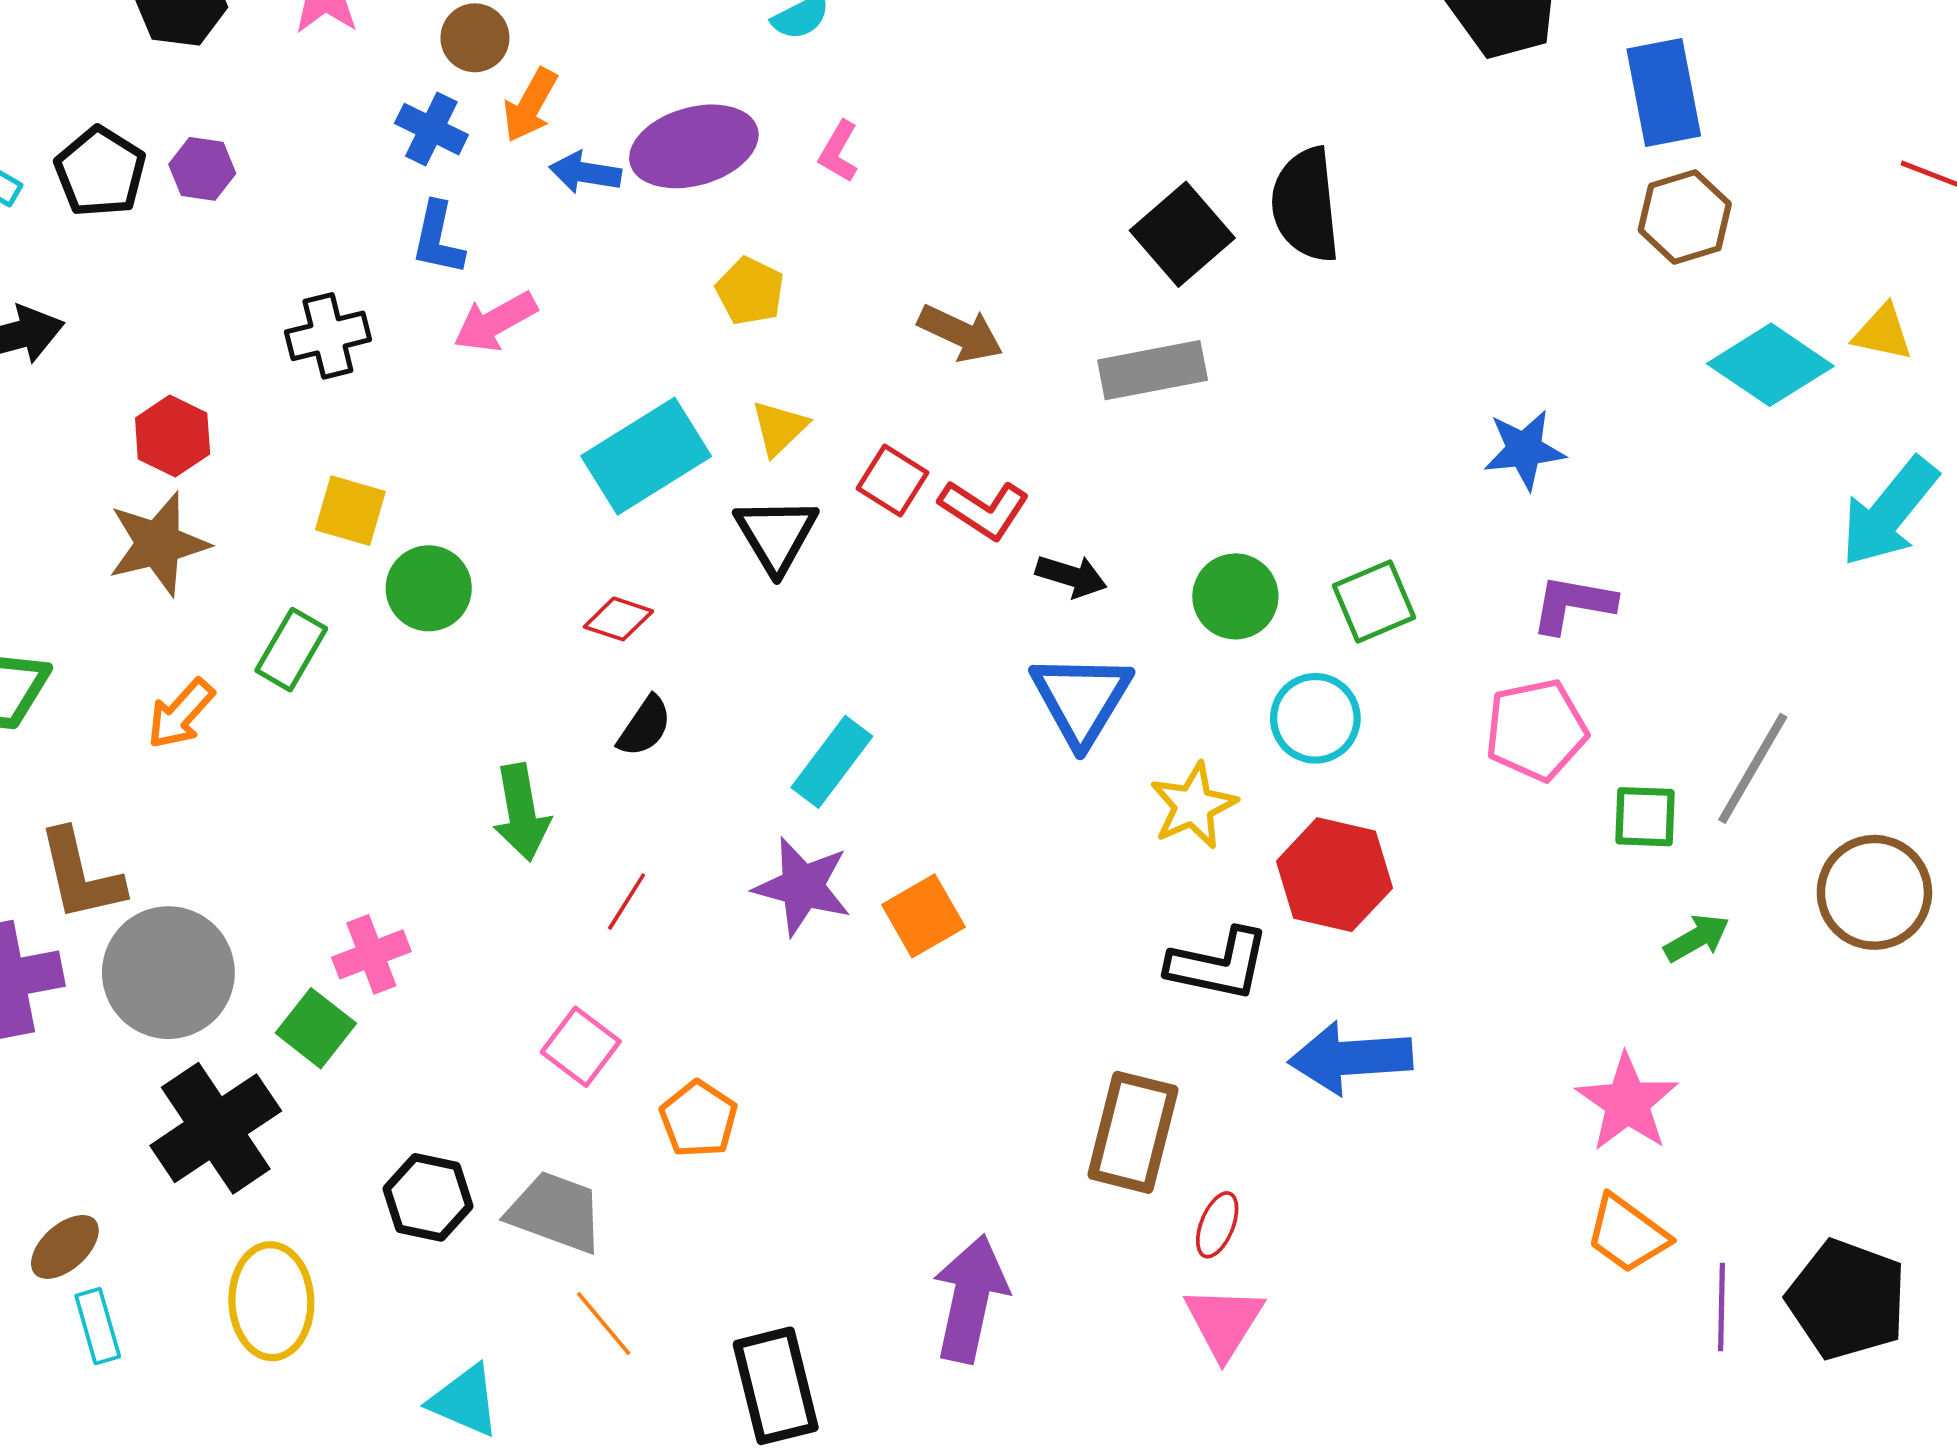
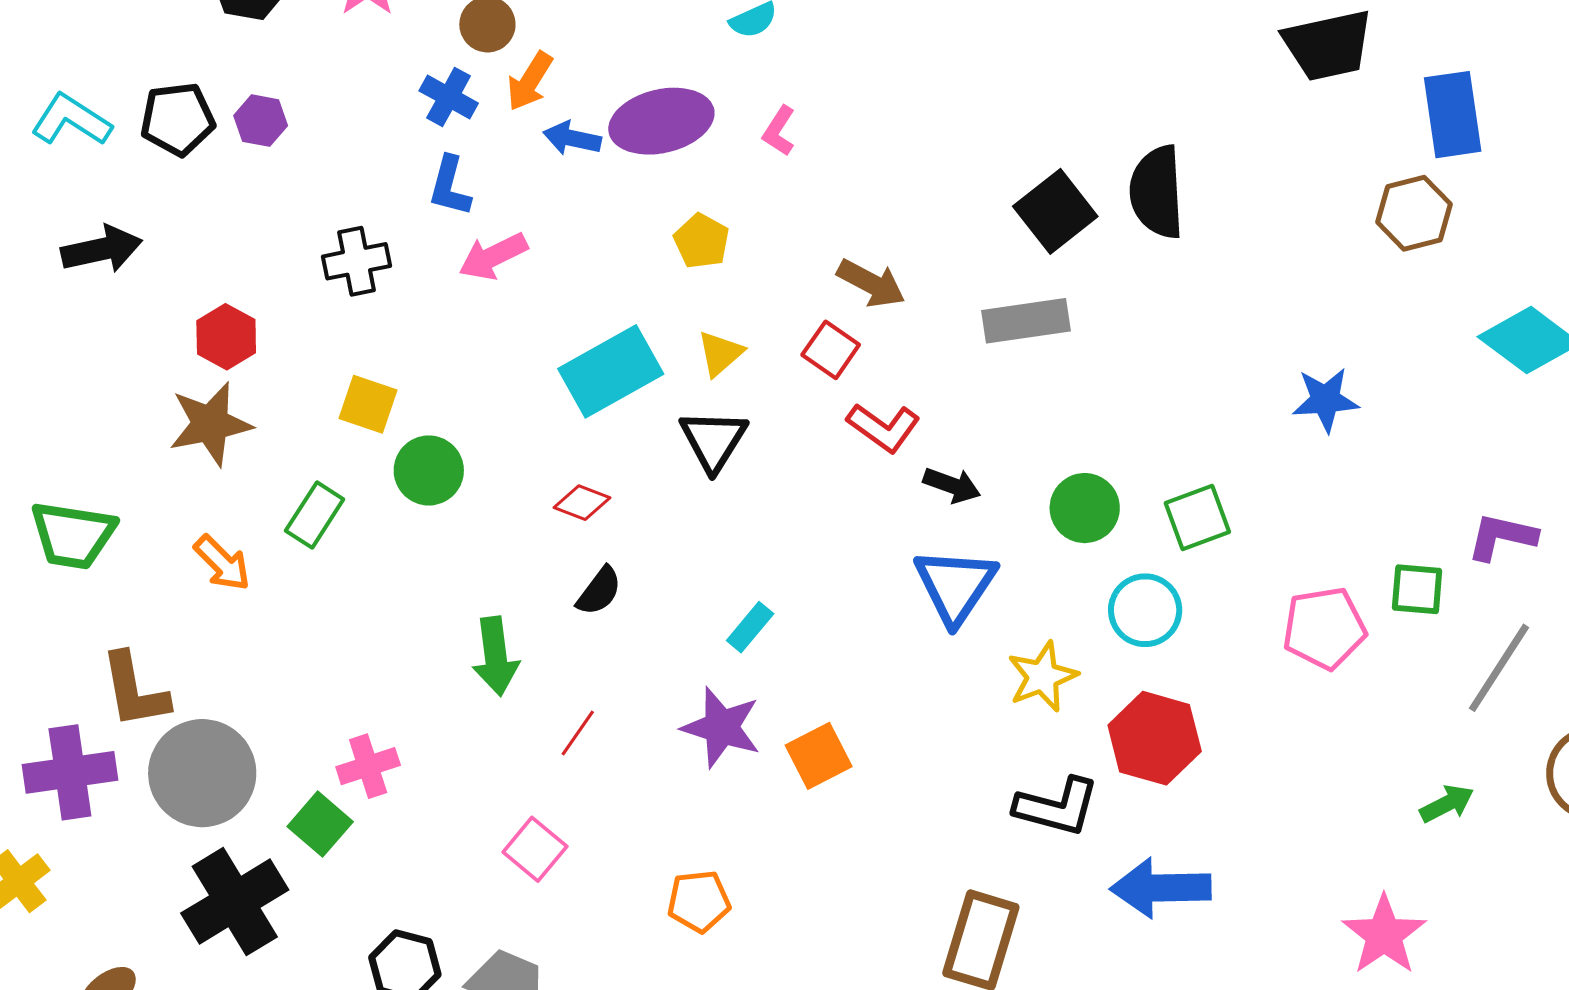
black pentagon: (100, 172) -> (178, 119), turned 30
brown hexagon: (1685, 217) -> (1414, 213), moved
red square: (893, 481) -> (831, 350), moved
purple L-shape: (1573, 604) -> (1502, 537), moved
orange arrow: (181, 714) -> (222, 563), turned -90
cyan rectangle: (832, 762) -> (750, 627), size x0.7
green square: (1645, 817) -> (1417, 589), moved
orange pentagon: (699, 1119) -> (699, 901), moved, turned 30

